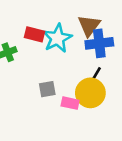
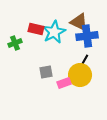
brown triangle: (89, 26) -> (79, 22), turned -42
pink rectangle: (70, 103) -> (64, 83), turned -32

